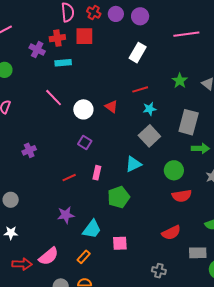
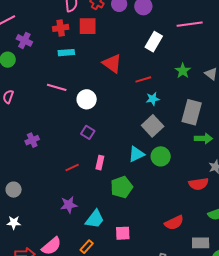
purple cross: (37, 50) -> (24, 40), moved
white rectangle: (138, 53) -> (154, 42), moved
pink line: (54, 98) -> (57, 87), turned -30
red triangle: (111, 106) -> (112, 64), moved, size x1.5
green circle: (174, 170) -> (161, 156), moved
red semicircle: (182, 196) -> (199, 184), moved

